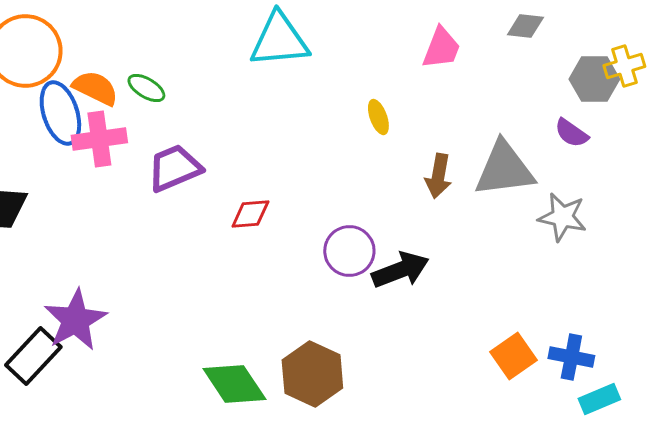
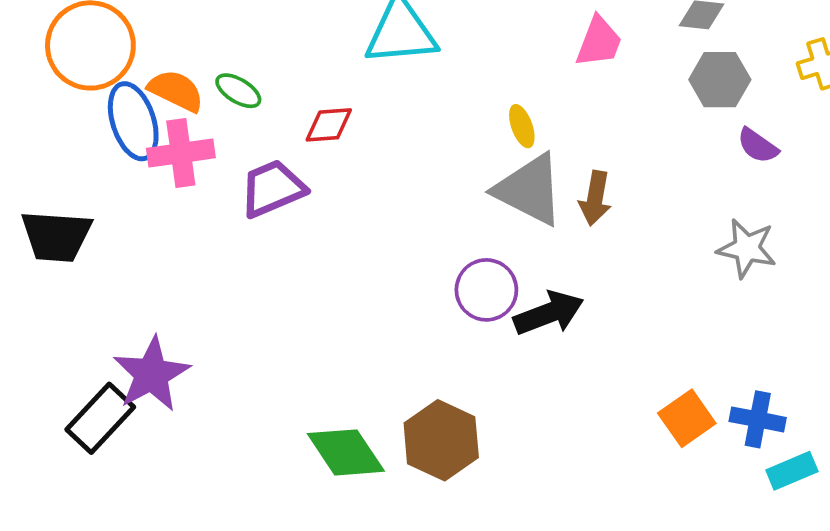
gray hexagon: (594, 79) -> (720, 80), moved
gray triangle: (504, 169) -> (529, 190), moved, turned 34
red diamond: (250, 214) -> (329, 125), moved

